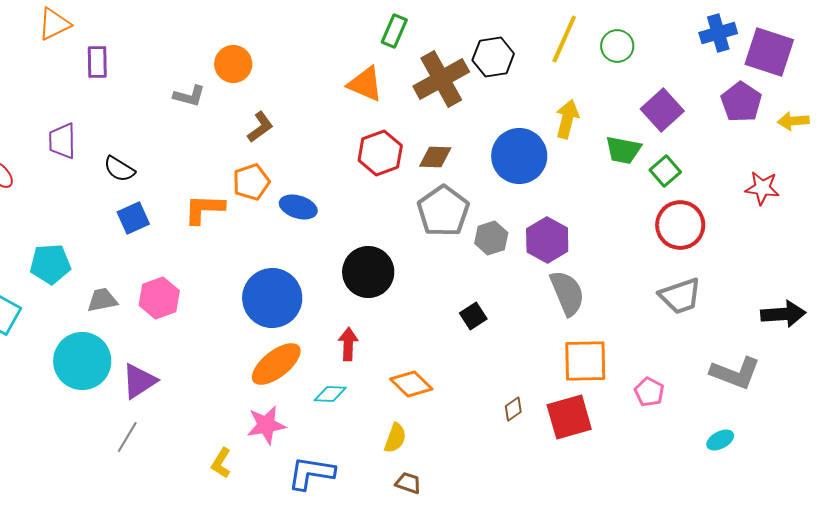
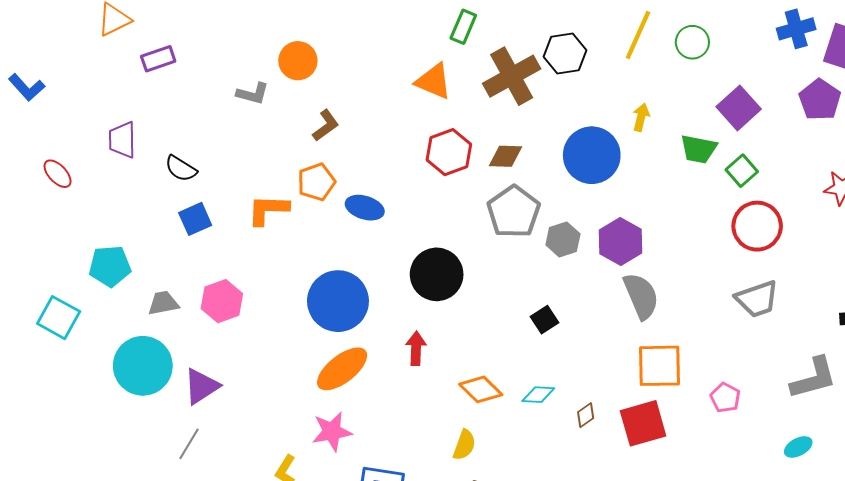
purple rectangle: (97, 62) -> (158, 59), turned 72
yellow arrow: (567, 119) -> (641, 117), size x0.7
gray L-shape: (735, 373) -> (814, 378), turned -36
cyan diamond: (330, 394) -> (538, 395), moved

